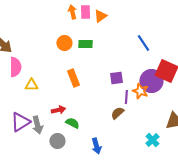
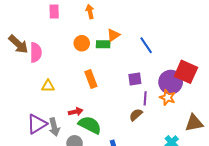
pink rectangle: (85, 12) -> (54, 12), moved
orange triangle: (100, 16) -> (113, 35), moved
blue line: (143, 43) -> (146, 45), moved
pink semicircle: (15, 67) -> (36, 52), moved
orange star: (140, 91) -> (168, 97), moved
green semicircle: (72, 123) -> (90, 125), size x1.6

